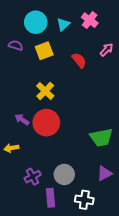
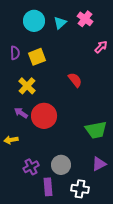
purple semicircle: (16, 45) -> (15, 53), moved, turned 72
yellow square: (44, 51) -> (37, 57), moved
red semicircle: (79, 60) -> (75, 80), moved
yellow cross: (45, 91) -> (27, 86), moved

